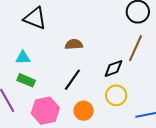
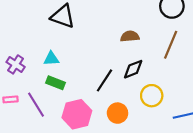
brown semicircle: (74, 44) -> (130, 36), moved
black diamond: (113, 68) -> (133, 69), moved

